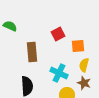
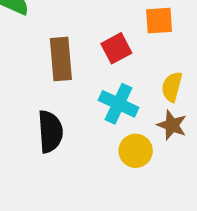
red square: (58, 34) -> (116, 48), moved
orange square: (78, 46) -> (159, 21), moved

